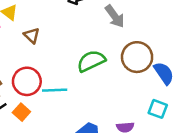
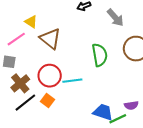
brown triangle: (32, 35) -> (50, 39), size x1.6
green semicircle: (91, 61) -> (100, 55), turned 110

